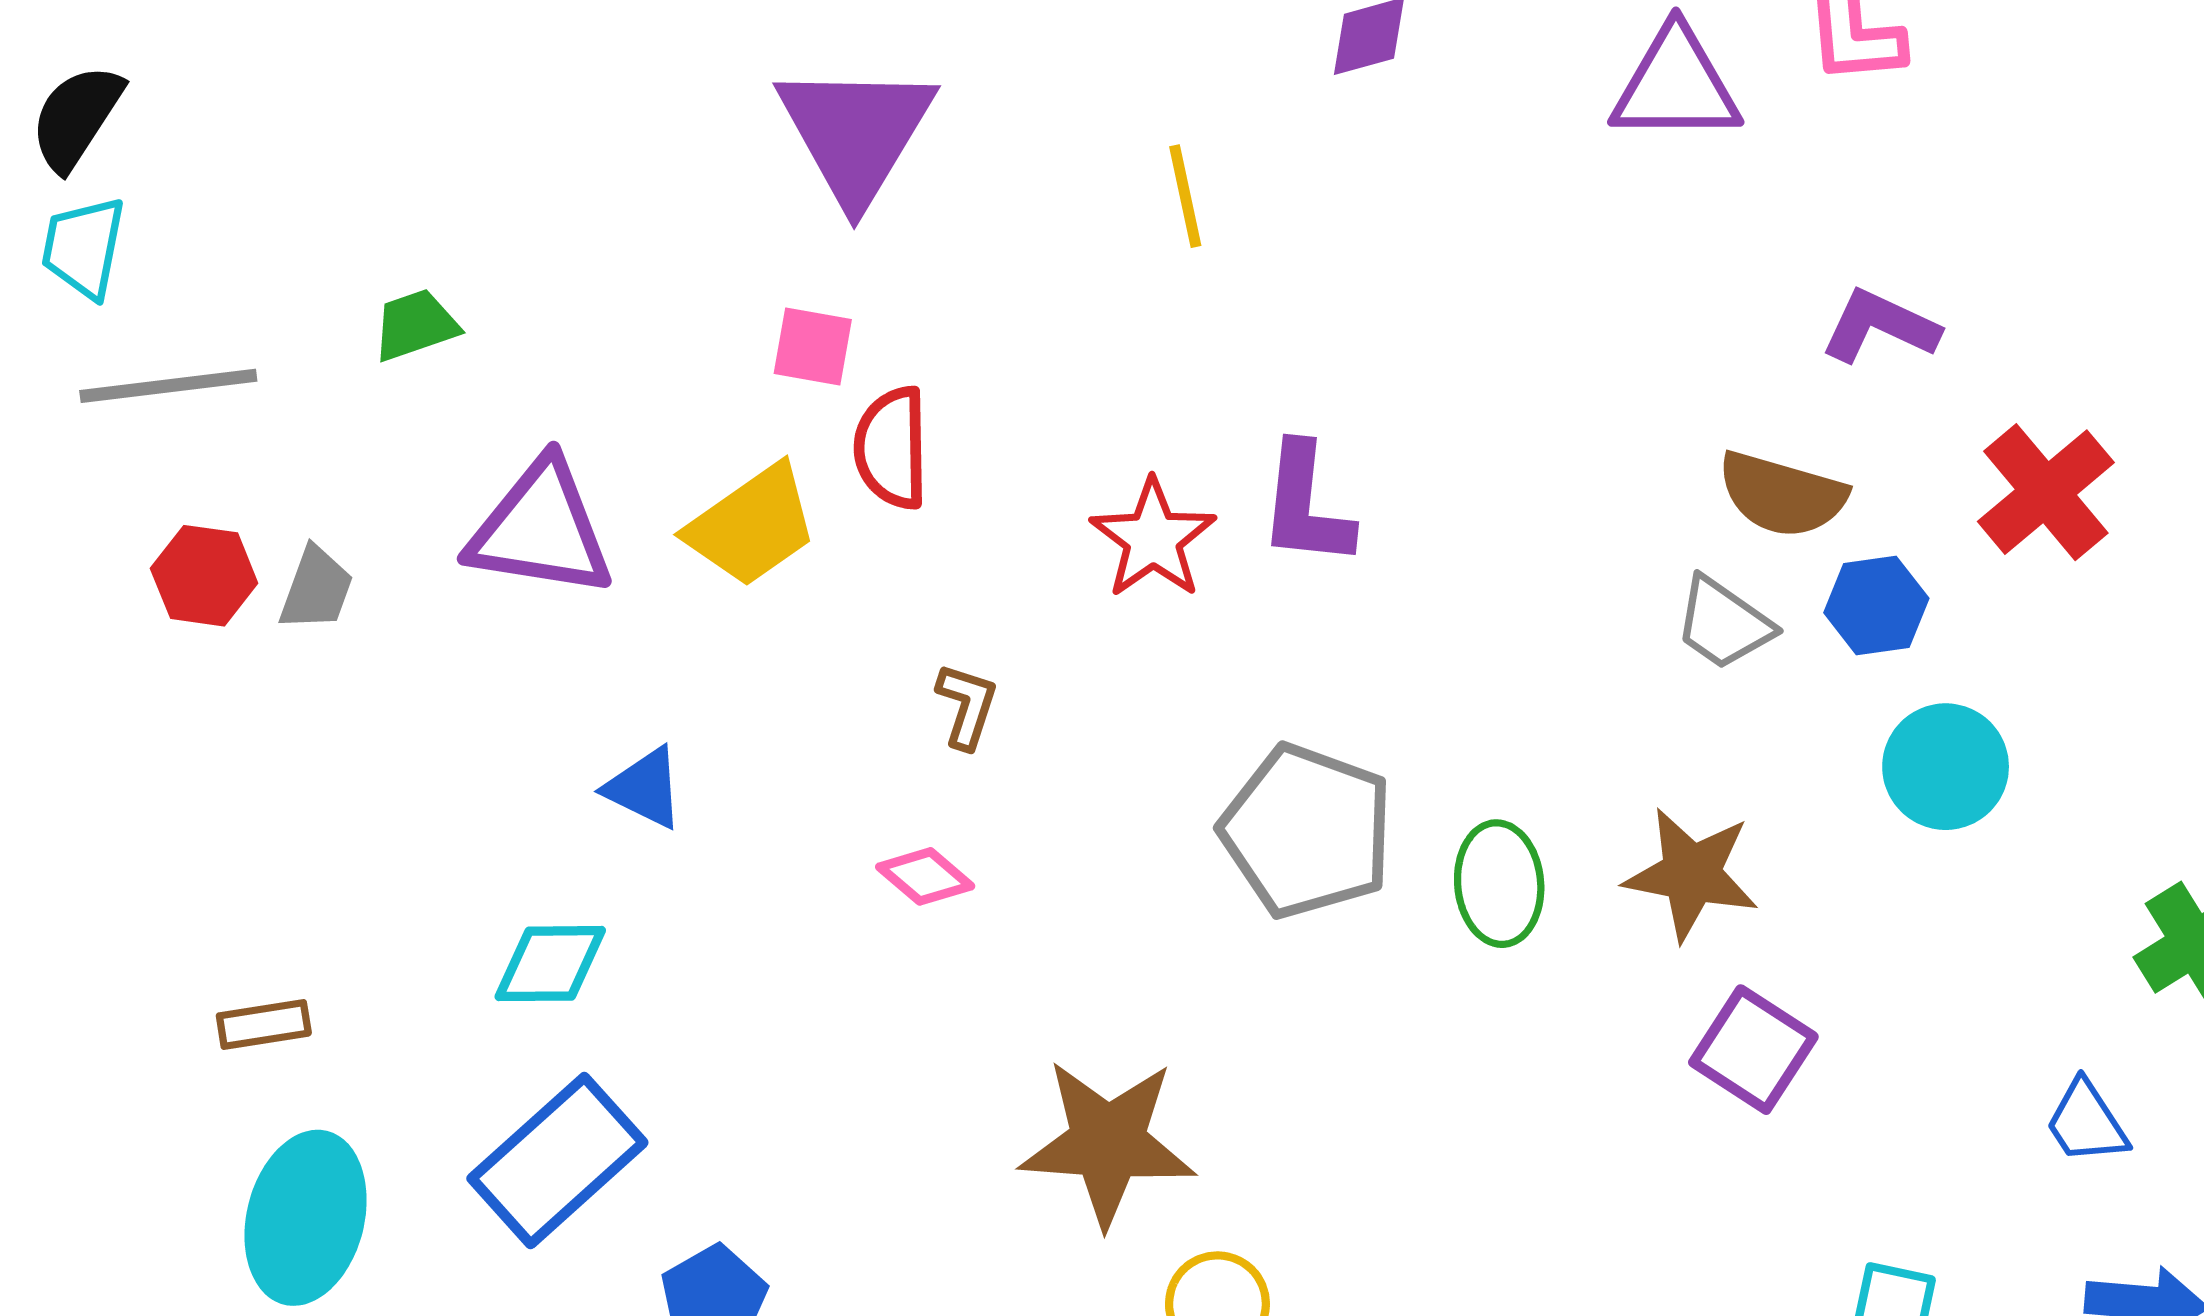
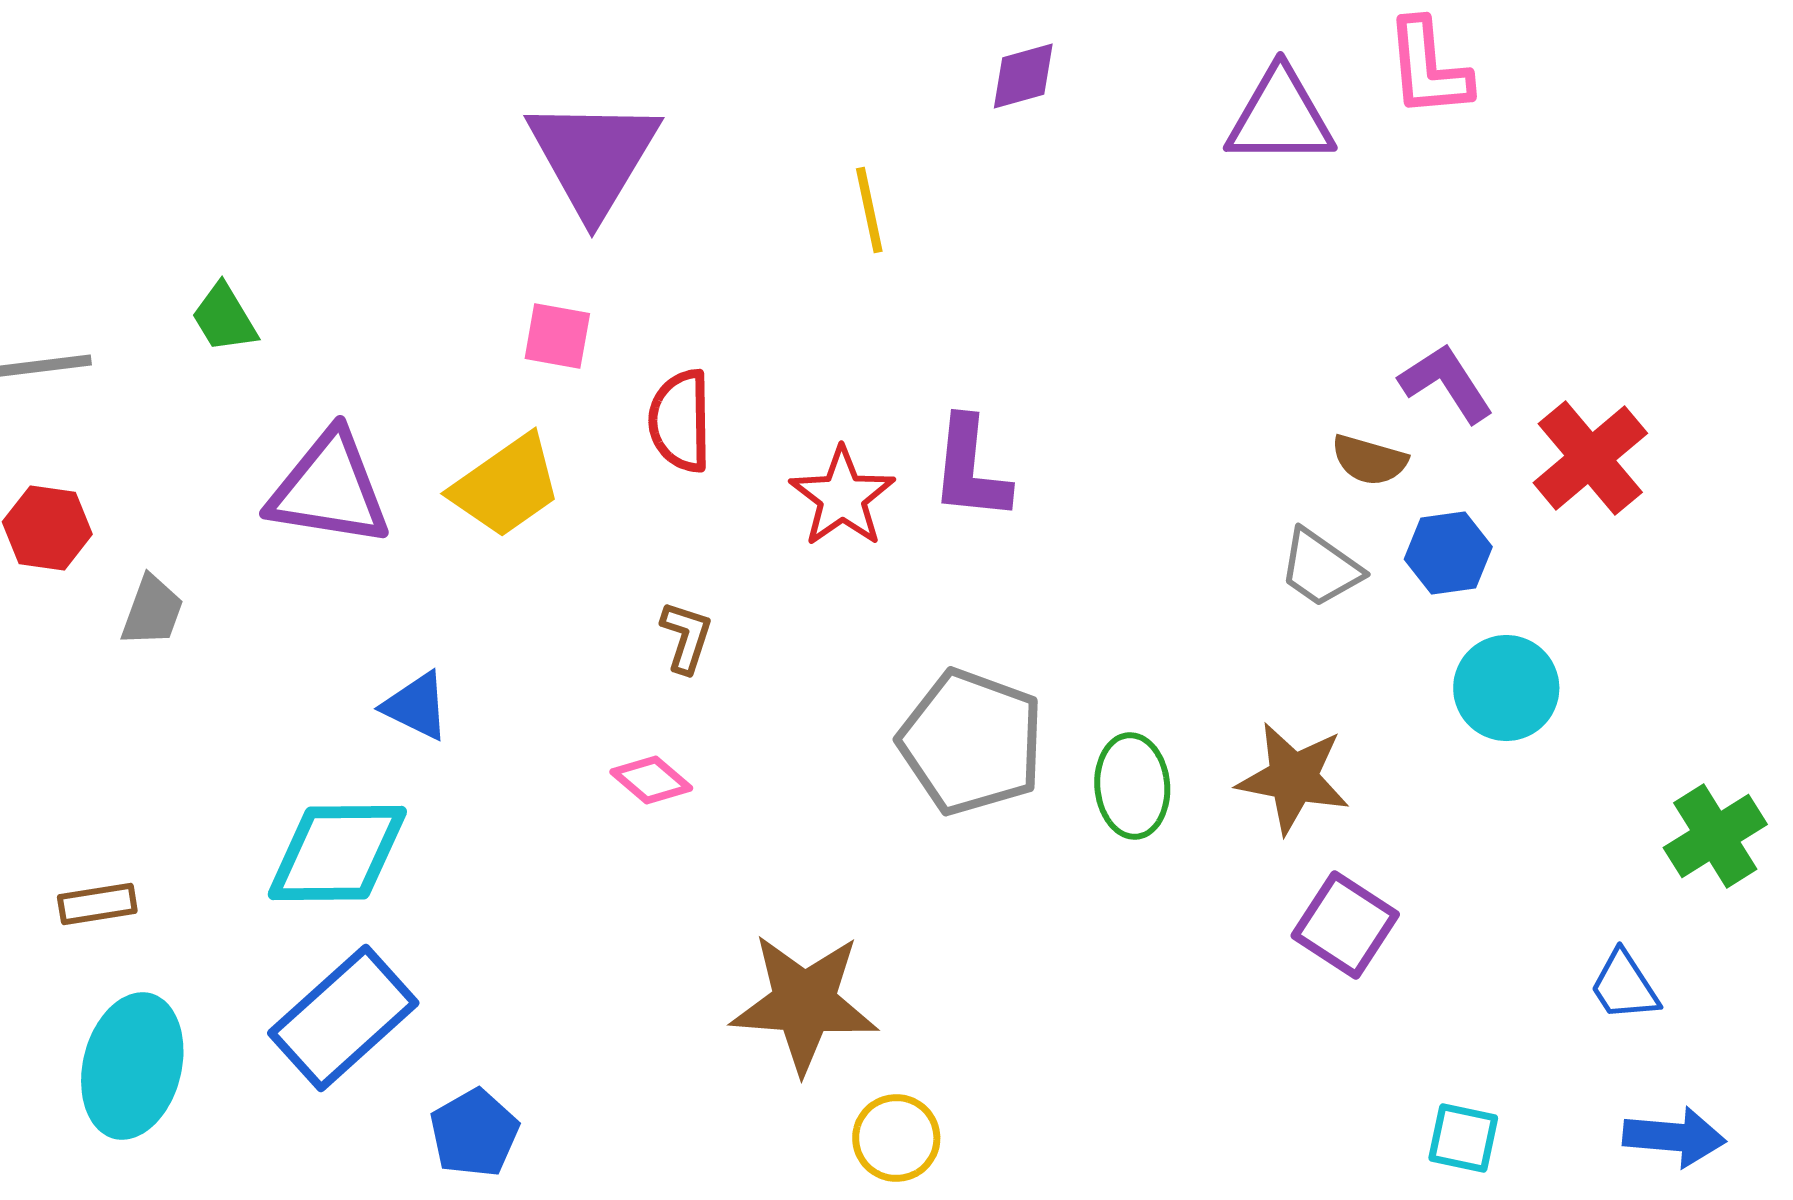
green trapezoid: (415, 325) -> (224, 318), turned -102
purple L-shape: (1880, 326) -> (1446, 383), moved, turned 32
red semicircle: (892, 448) -> (680, 421), moved
brown semicircle: (1782, 495) -> (1369, 460), size x0.7
gray trapezoid: (316, 589) -> (152, 611), moved
cyan diamond: (550, 964) -> (337, 853), size x1.5

